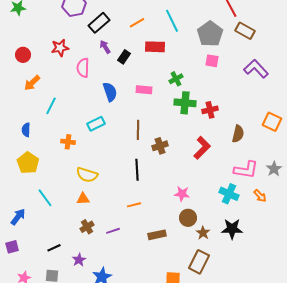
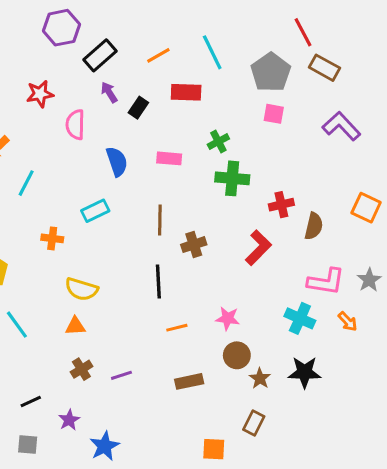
red cross: (210, 110) -> (281, 205), moved
orange line: (134, 205) -> (177, 328), moved
brown rectangle: (199, 262) -> (254, 423), size x0.7

